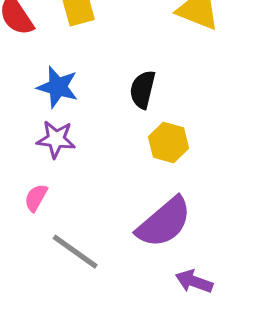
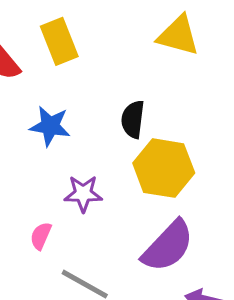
purple star: (56, 139) -> (83, 194), moved
yellow hexagon: (169, 143) -> (164, 168), size x1.5

